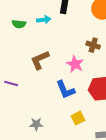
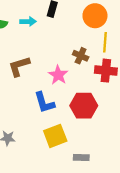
yellow square: (78, 118) -> (55, 136), size x1.5

